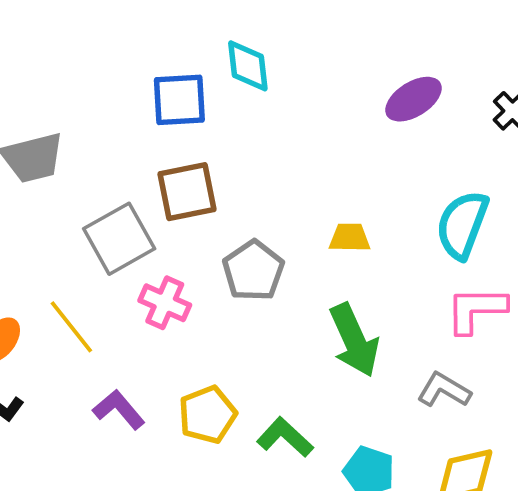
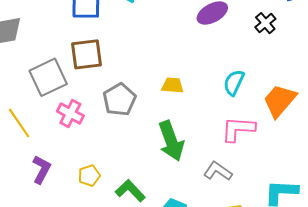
cyan semicircle: (462, 225) -> (234, 83), size x0.7
purple L-shape: (119, 410) -> (42, 169), turned 64
yellow pentagon: (207, 415) -> (89, 176), size x0.7

